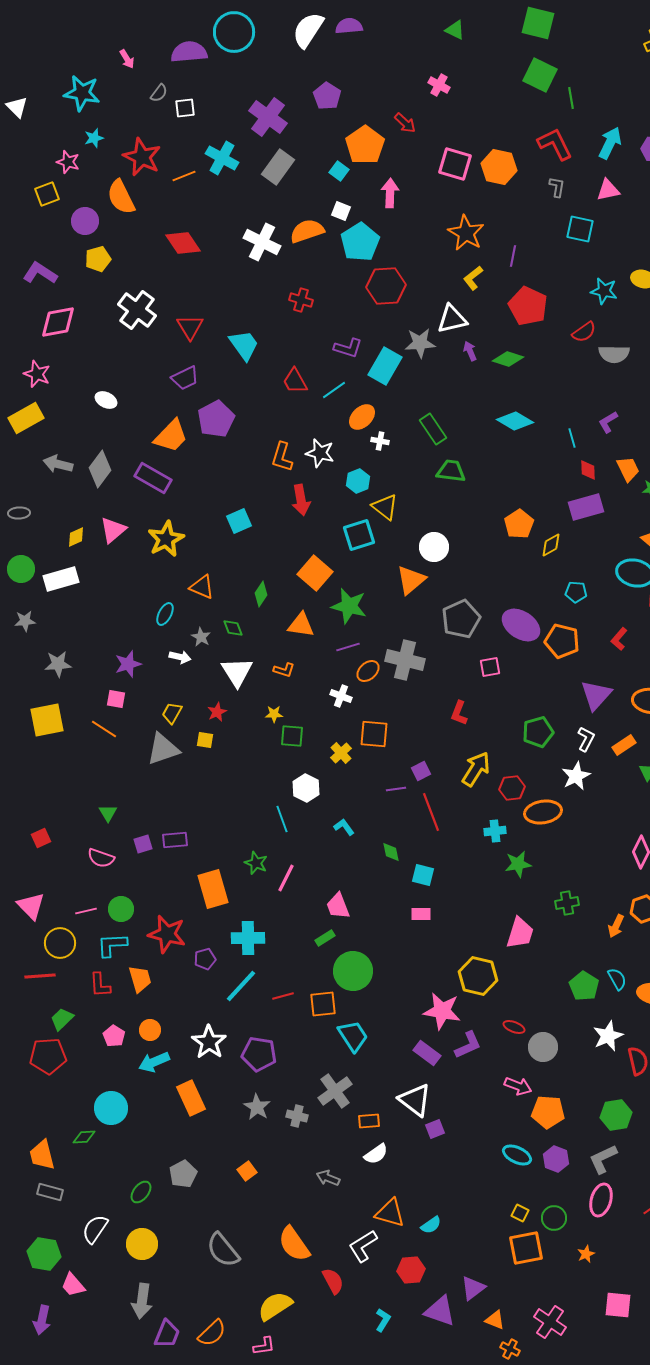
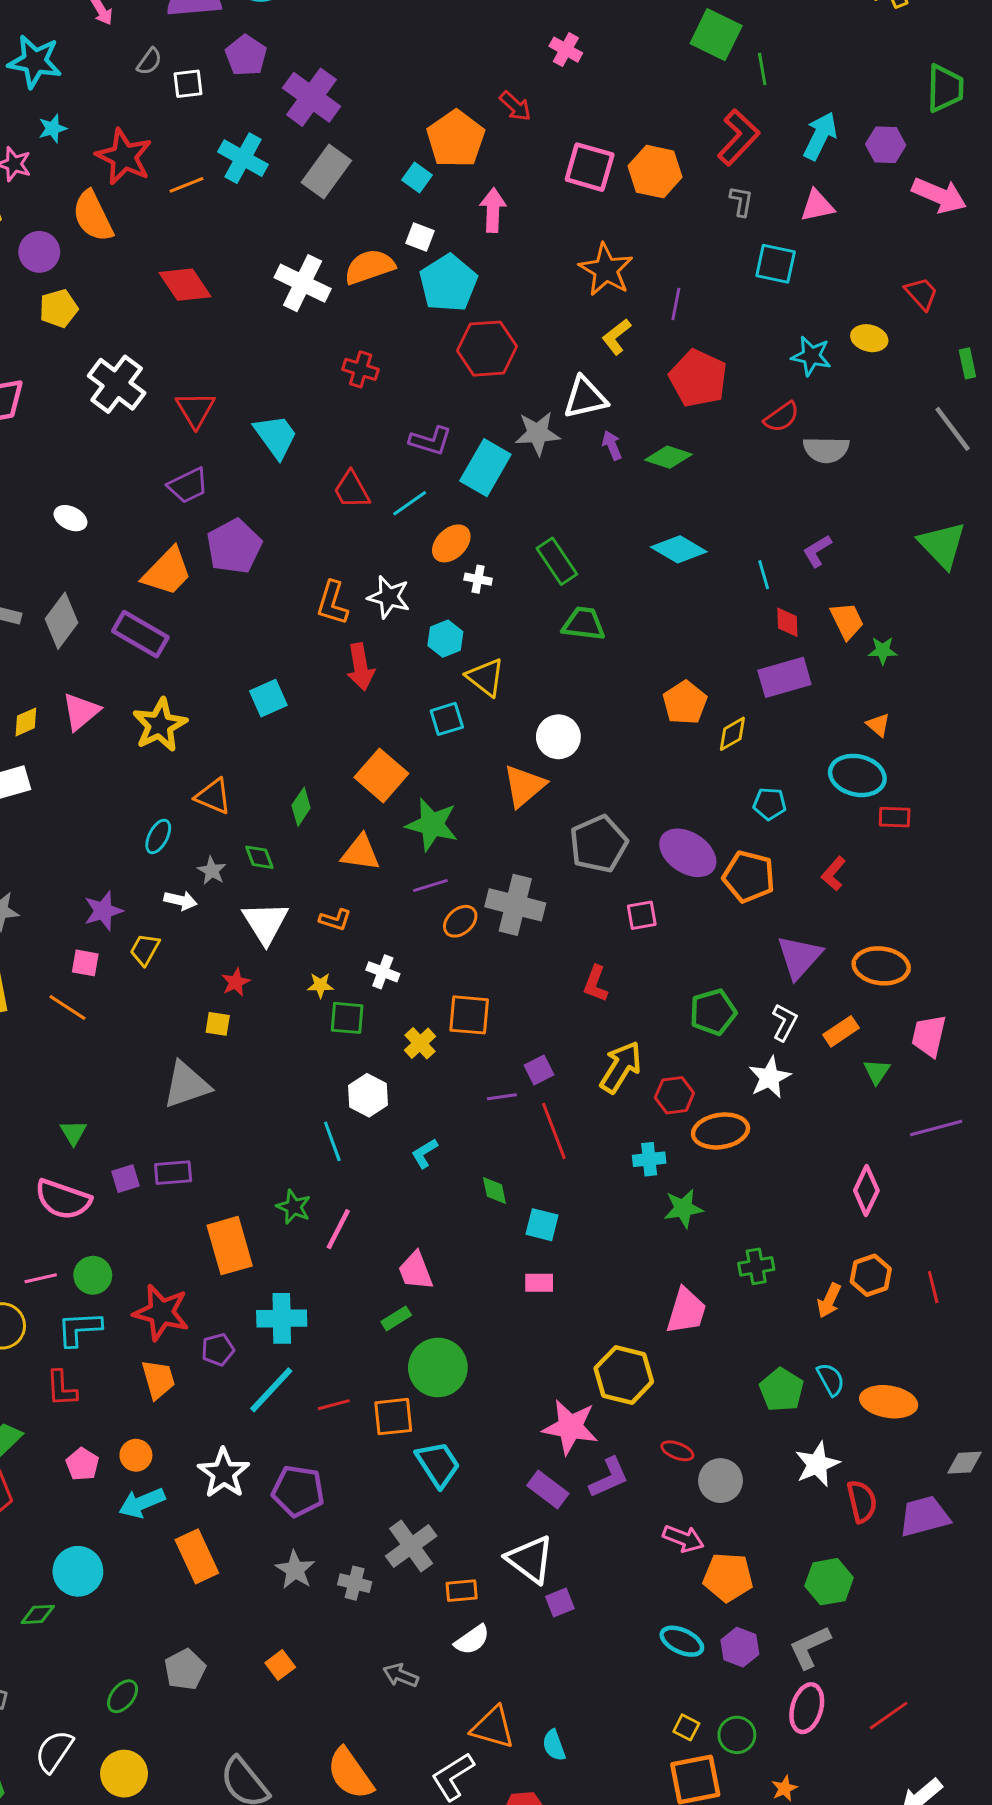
purple pentagon: (327, 96) -> (246, 56), moved
red L-shape: (555, 144) -> (738, 137), turned 69
cyan square: (359, 535) -> (447, 719), size x0.7
white cross: (341, 696) -> (383, 972), moved
yellow trapezoid: (172, 713) -> (145, 950), moved
gray triangle: (163, 749) -> (186, 1085), moved
cyan L-shape: (344, 827) -> (424, 1153), turned -85
pink semicircle: (101, 858) -> (63, 1199), size x1.4
orange trapezoid: (140, 979) -> (158, 1379), moved
cyan semicircle: (431, 1225) -> (554, 1745), turned 105

